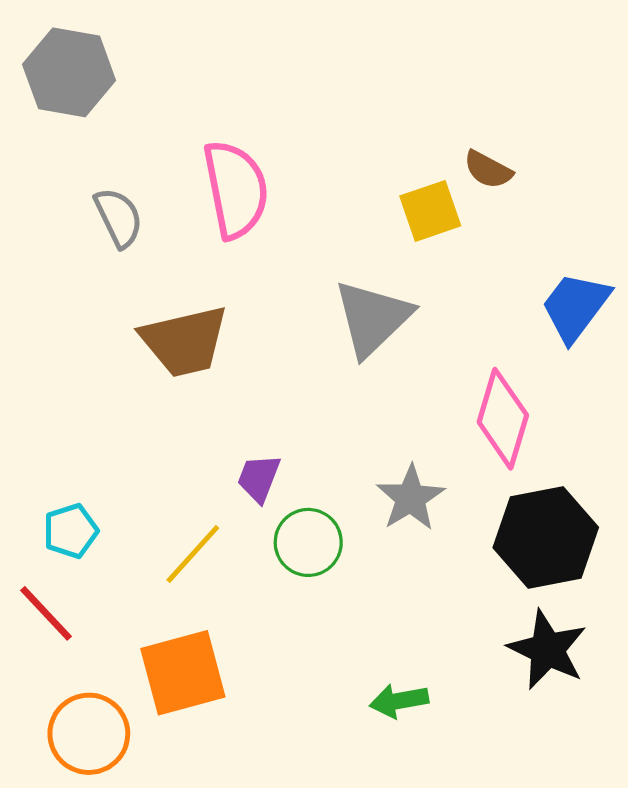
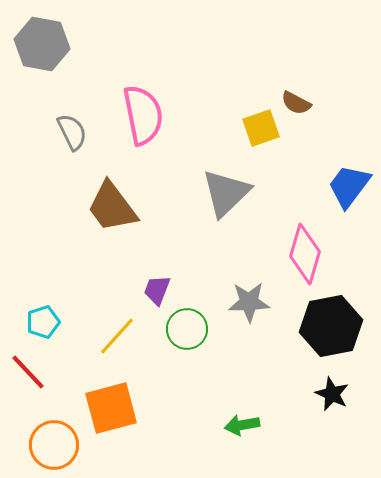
brown trapezoid: (185, 341) -> (112, 207), turned 66
gray star: (410, 498) -> (249, 302), turned 30
black star: (547, 650) -> (332, 394), size x0.7

